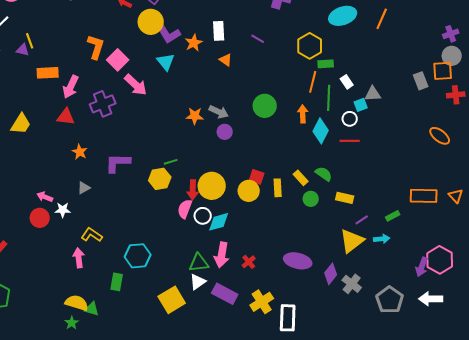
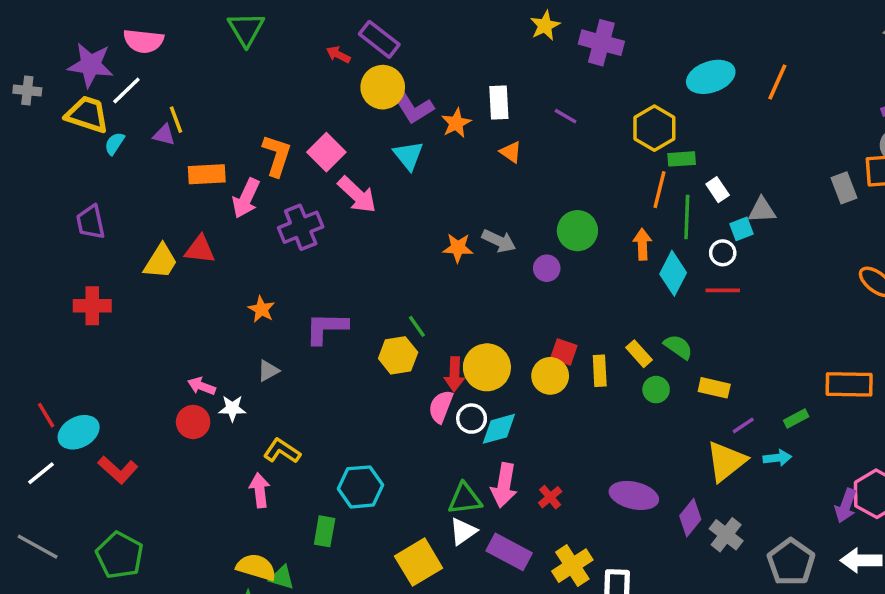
orange L-shape: (96, 47) -> (277, 155), moved
red triangle: (66, 117) -> (200, 249), moved
purple circle: (225, 132) -> (547, 268), moved
green line: (171, 162) -> (417, 326), turned 72

